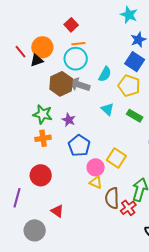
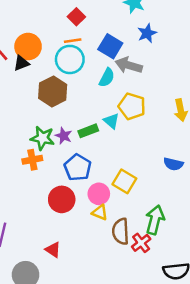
red square: (71, 25) -> (76, 17), moved
blue square: (135, 62) -> (110, 46), moved
gray arrow: (79, 85) -> (129, 65), moved
yellow pentagon: (129, 86) -> (132, 106), moved
green star: (43, 114) -> (42, 138), moved
green rectangle: (135, 116) -> (88, 131), moved, turned -49
red circle: (41, 175) -> (62, 199), moved

